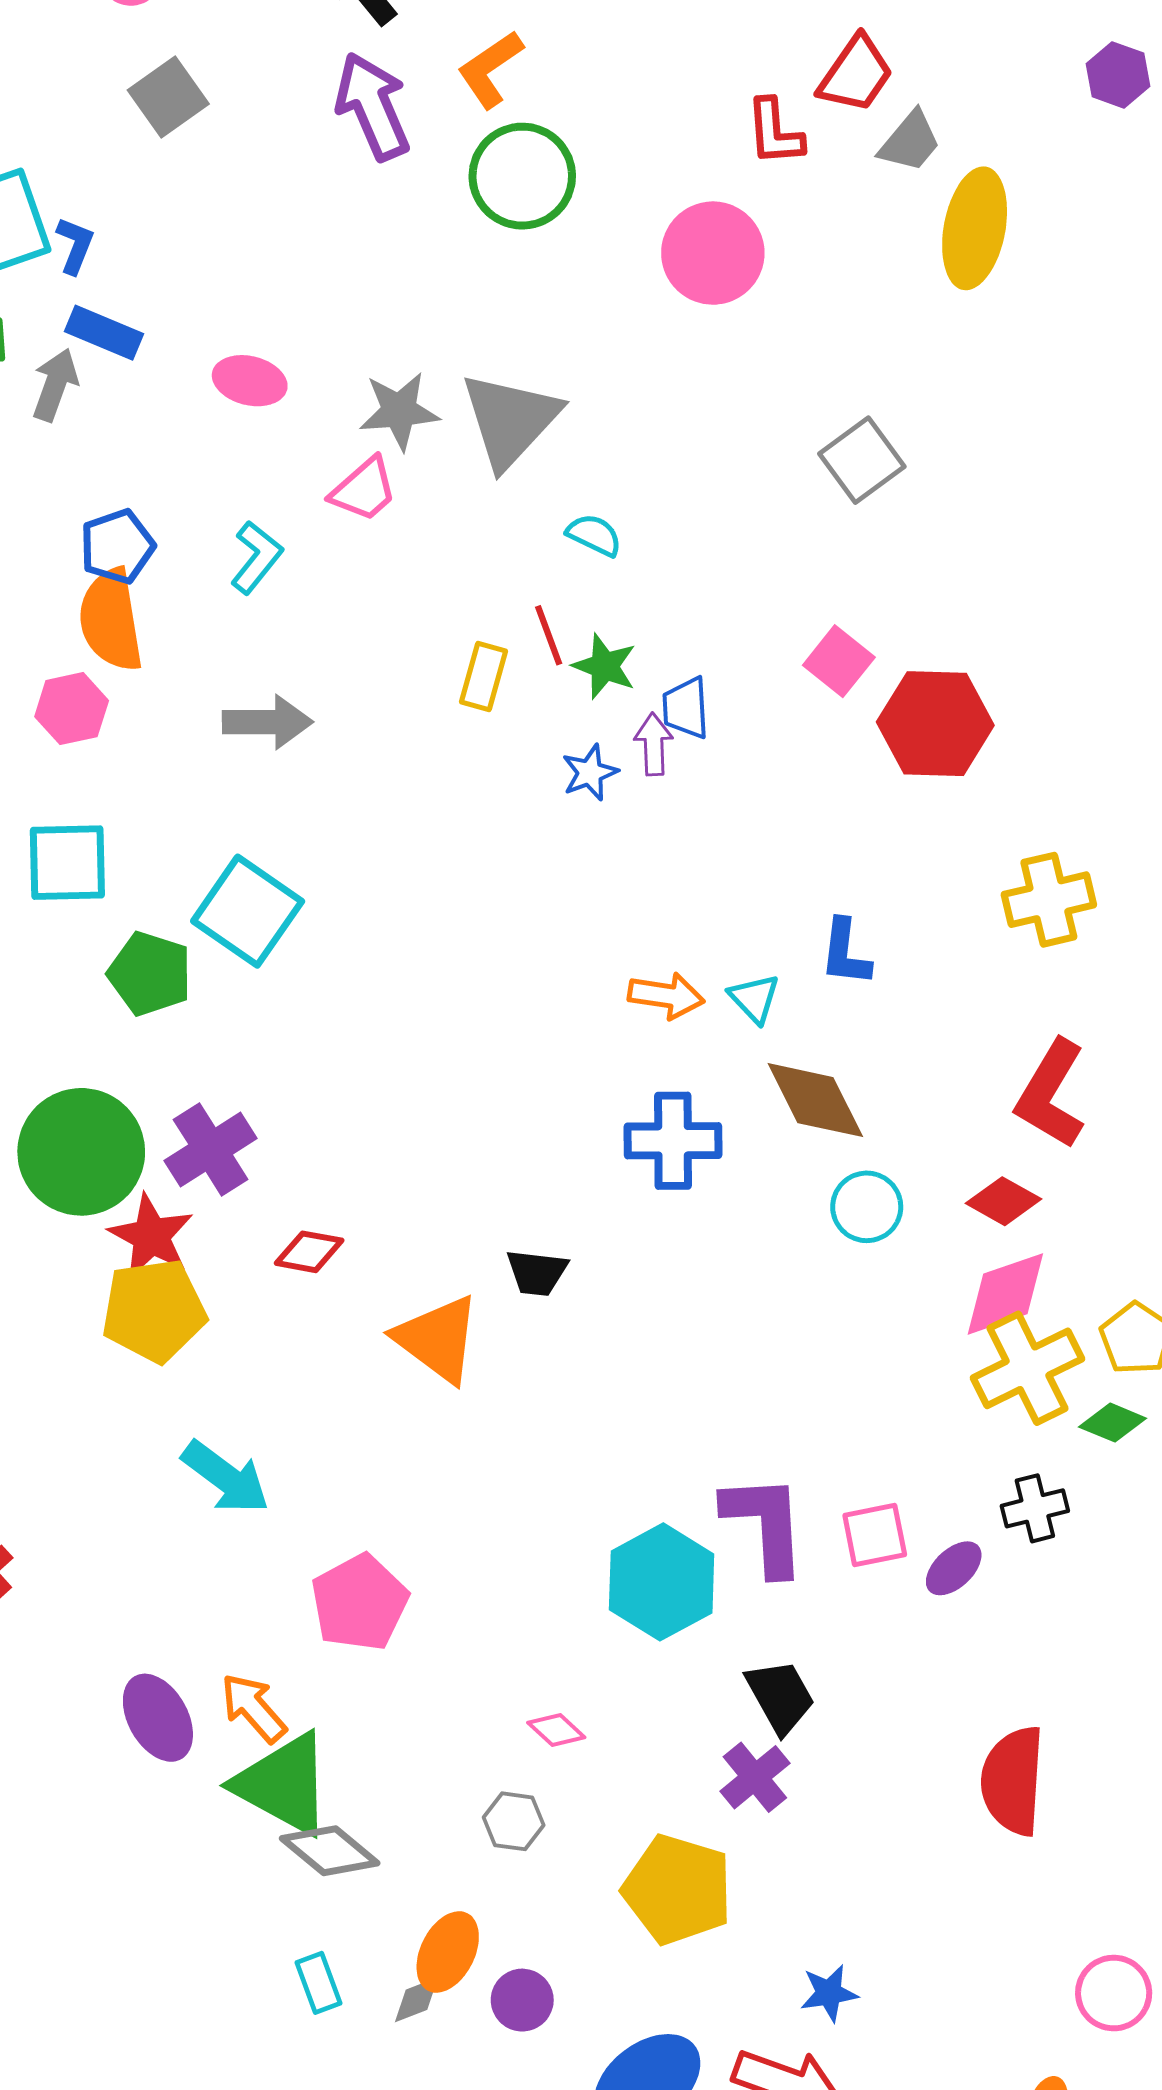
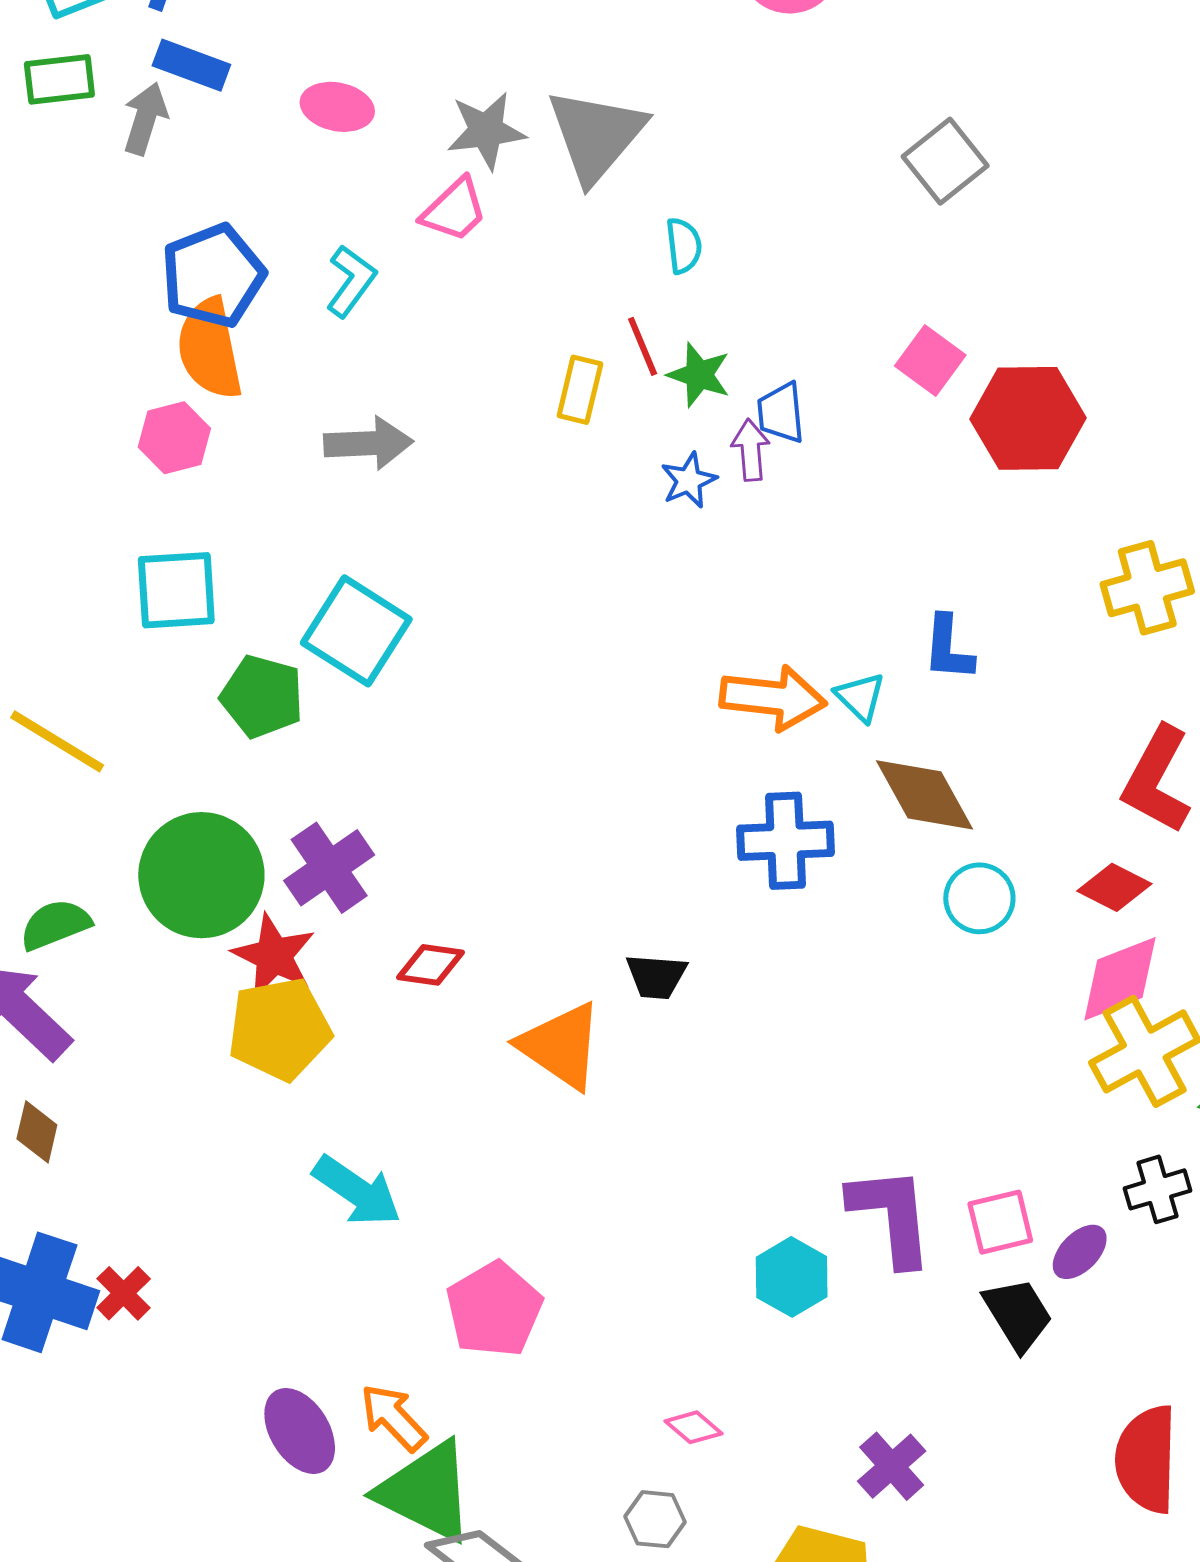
cyan semicircle: (594, 535) -> (684, 246), turned 60
blue pentagon: (117, 546) -> (213, 276), size x1.4
orange arrow: (666, 996) -> (773, 698), size x1.4
cyan hexagon: (662, 1582) -> (792, 1277), size x0.7
black trapezoid: (780, 1696) -> (1018, 1314), moved

